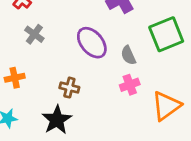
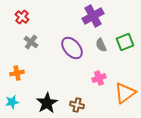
green square: (166, 34) -> (125, 42), size x0.7
gray semicircle: (128, 55) -> (101, 45), moved
brown cross: (69, 88) -> (77, 105), moved

